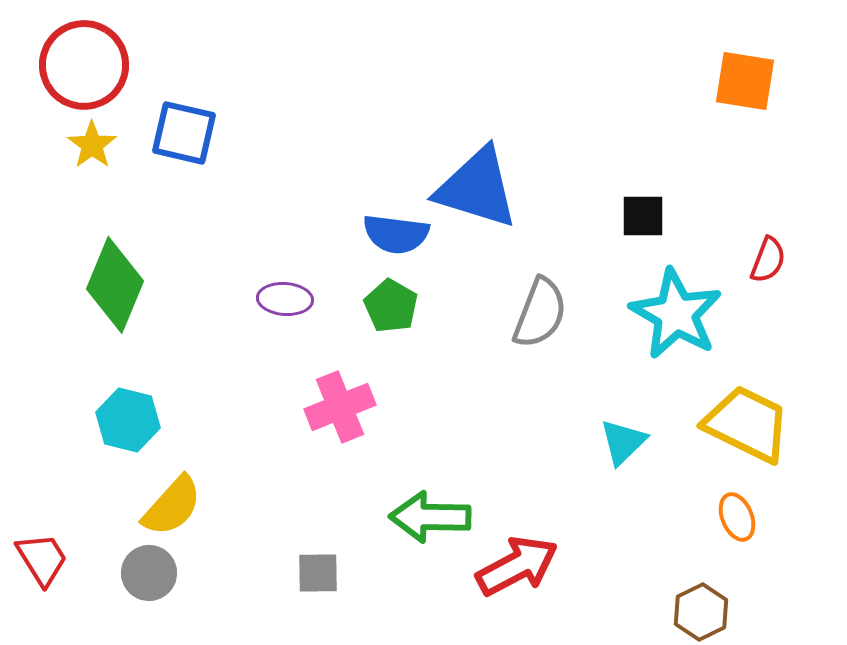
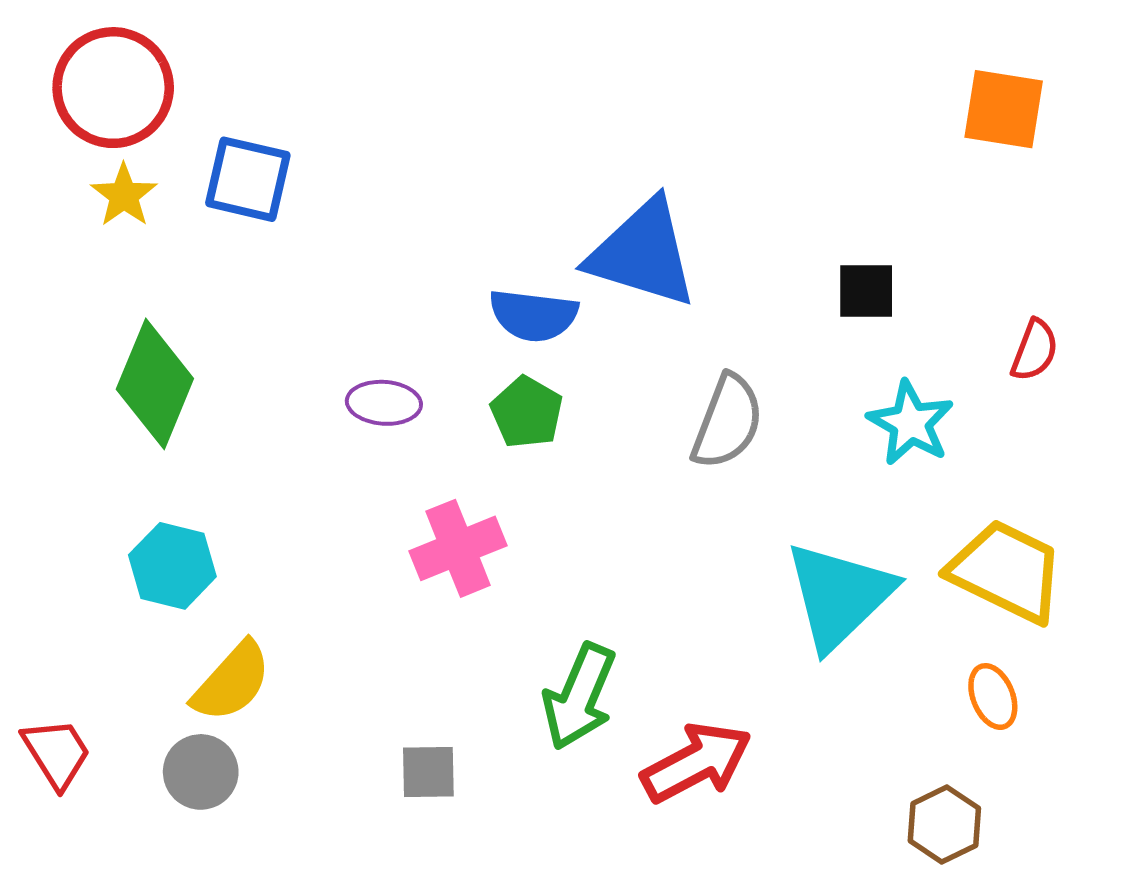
cyan star: (676, 314) -> (911, 423), size x0.7
cyan triangle: (623, 442) -> (839, 595), size x1.8
green arrow: (430, 517) -> (579, 697), turned -68

